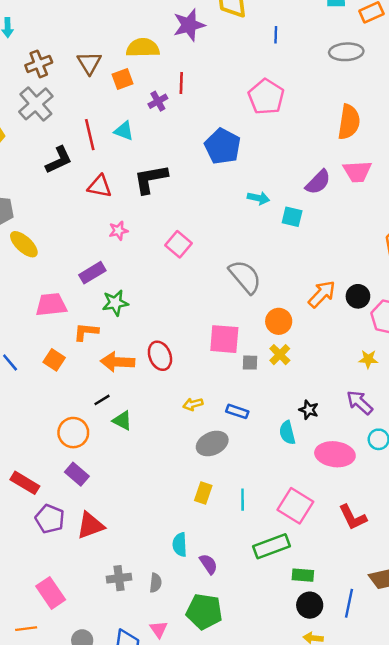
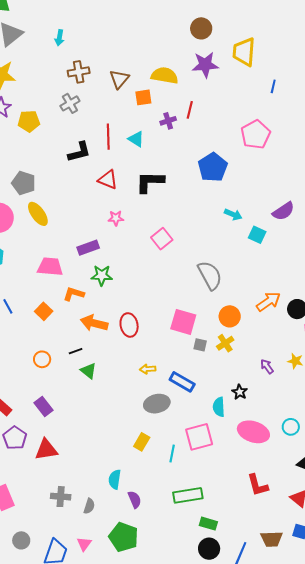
gray cross: (36, 104) -> (70, 103), size x0.7
purple arrow: (360, 402) -> (267, 366), moved, size x0.7
blue rectangle: (237, 411) -> (182, 382), size x1.4
orange circle: (73, 433) -> (42, 359), moved, size x0.7
pink square: (295, 506) -> (199, 437), moved, turned 32

